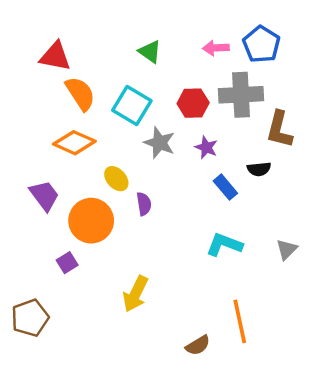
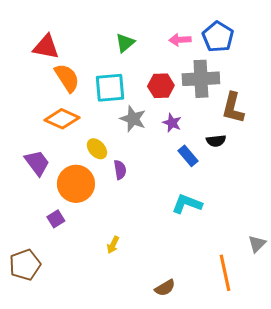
green triangle: (150, 52) -> (125, 43), turned 45
cyan square: (132, 106) -> (110, 88), turned -36
gray triangle: (287, 249) -> (257, 244), moved
yellow arrow: (135, 294) -> (113, 245), size x0.6
orange line: (240, 321) -> (225, 273), moved

